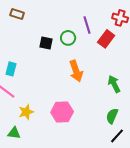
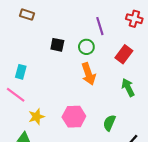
green circle: (68, 38) -> (86, 47), moved
red rectangle: (106, 39) -> (124, 54), moved
green semicircle: (112, 116) -> (109, 123), moved

